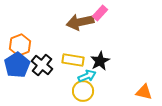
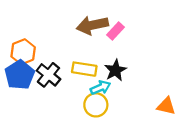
pink rectangle: (100, 13) -> (115, 31), moved

